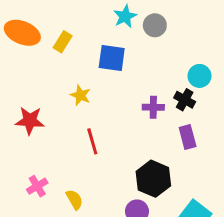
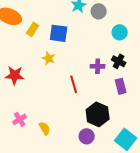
yellow rectangle: (63, 42) -> (33, 29), moved
blue square: (112, 58) -> (59, 33), moved
cyan circle: (199, 76) -> (120, 32), moved
red line: (92, 141) -> (74, 84), moved

